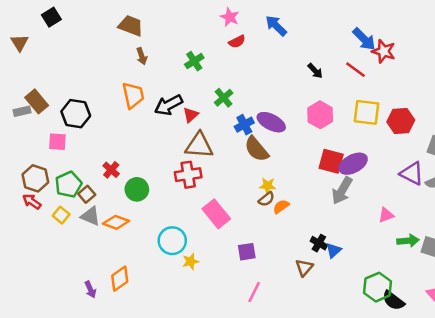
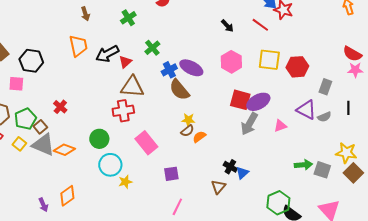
green circle: (137, 189) -> (99, 139), moved
pink triangle: (386, 215) -> (280, 126), moved
gray triangle: (90, 216) -> (43, 145), size x1.4

